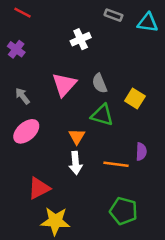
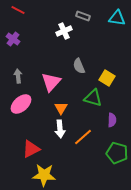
gray rectangle: (113, 15) -> (83, 16), moved
pink triangle: (64, 85) -> (51, 82), moved
gray arrow: (22, 96) -> (18, 76), turned 32
green triangle: (102, 115) -> (93, 98), moved
orange line: (116, 164) -> (83, 137), moved, turned -48
green pentagon: (124, 211) -> (117, 153), moved

